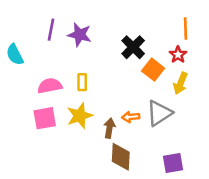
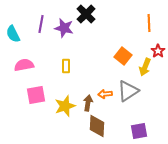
black cross: (133, 47) -> (86, 14), moved
cyan semicircle: (15, 55) -> (13, 34), moved
red star: (178, 55) -> (158, 51), moved
pink semicircle: (50, 86) -> (24, 65), moved
yellow star: (80, 116) -> (65, 106), moved

